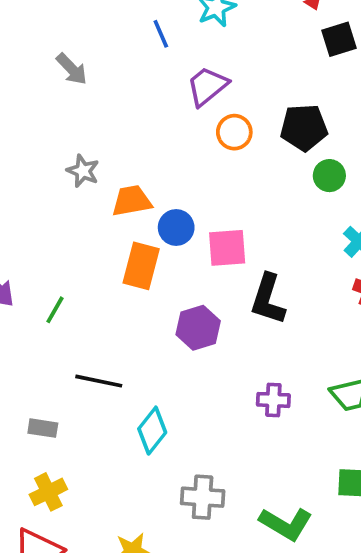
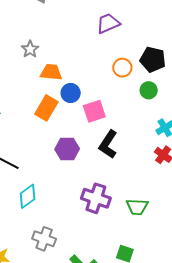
orange circle: (234, 132) -> (122, 68), moved
green circle: (329, 176) -> (149, 90), moved
pink square: (227, 248) -> (94, 111), turned -30
purple cross: (273, 400) -> (96, 198), size x1.6

